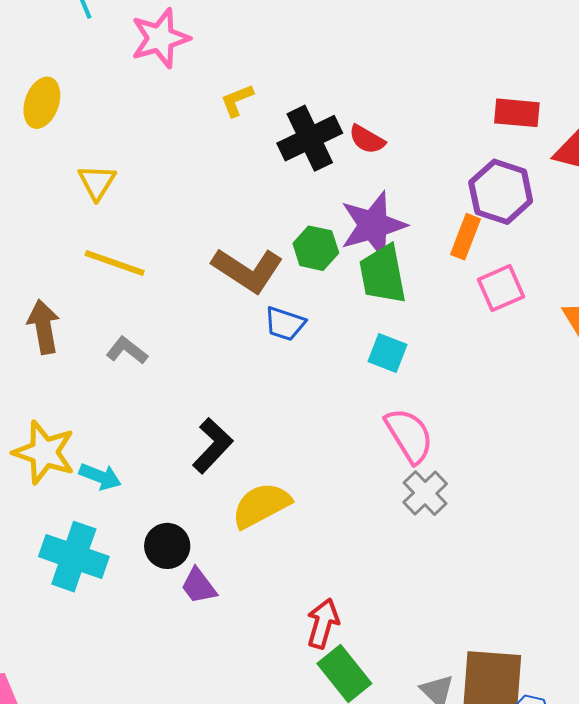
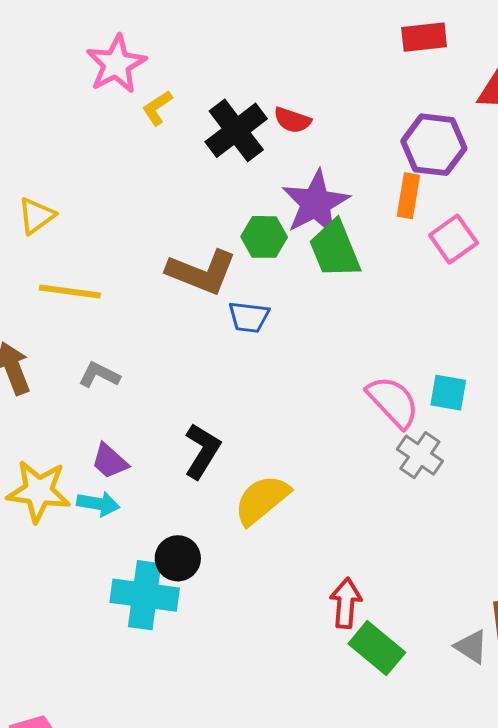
pink star: (160, 38) -> (116, 64), moved
red rectangle: (517, 113) -> (424, 37), moved
yellow triangle: (97, 182) -> (36, 216), turned 33
cyan square: (388, 353) -> (448, 393), moved
cyan cross: (74, 557) -> (145, 595), moved
purple trapezoid: (199, 586) -> (110, 461), moved

